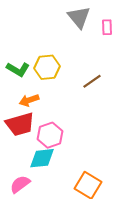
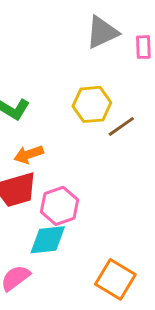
gray triangle: (79, 17) -> (102, 32), turned 45
yellow hexagon: (47, 67) -> (92, 104), moved

